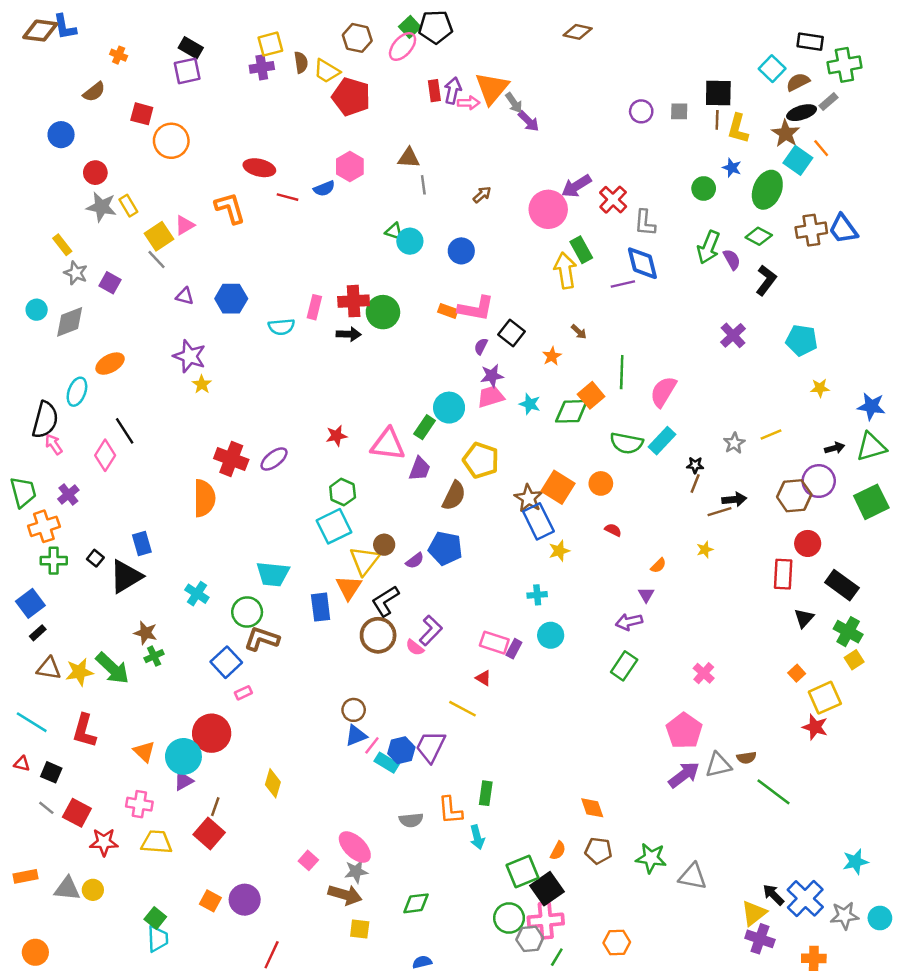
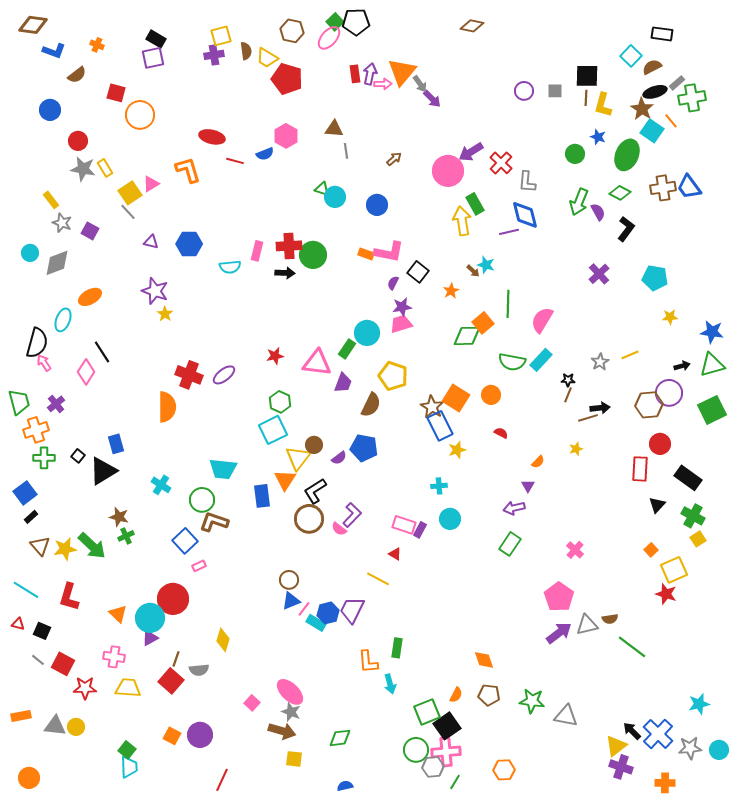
blue L-shape: (65, 27) -> (54, 51), moved, turned -60
green cross: (844, 65) -> (692, 98), moved
cyan star: (530, 404) -> (486, 265), moved
brown triangle: (49, 668) -> (40, 546), turned 40
gray semicircle: (411, 820) -> (199, 670), moved
gray star: (356, 871) -> (291, 712), turned 30

